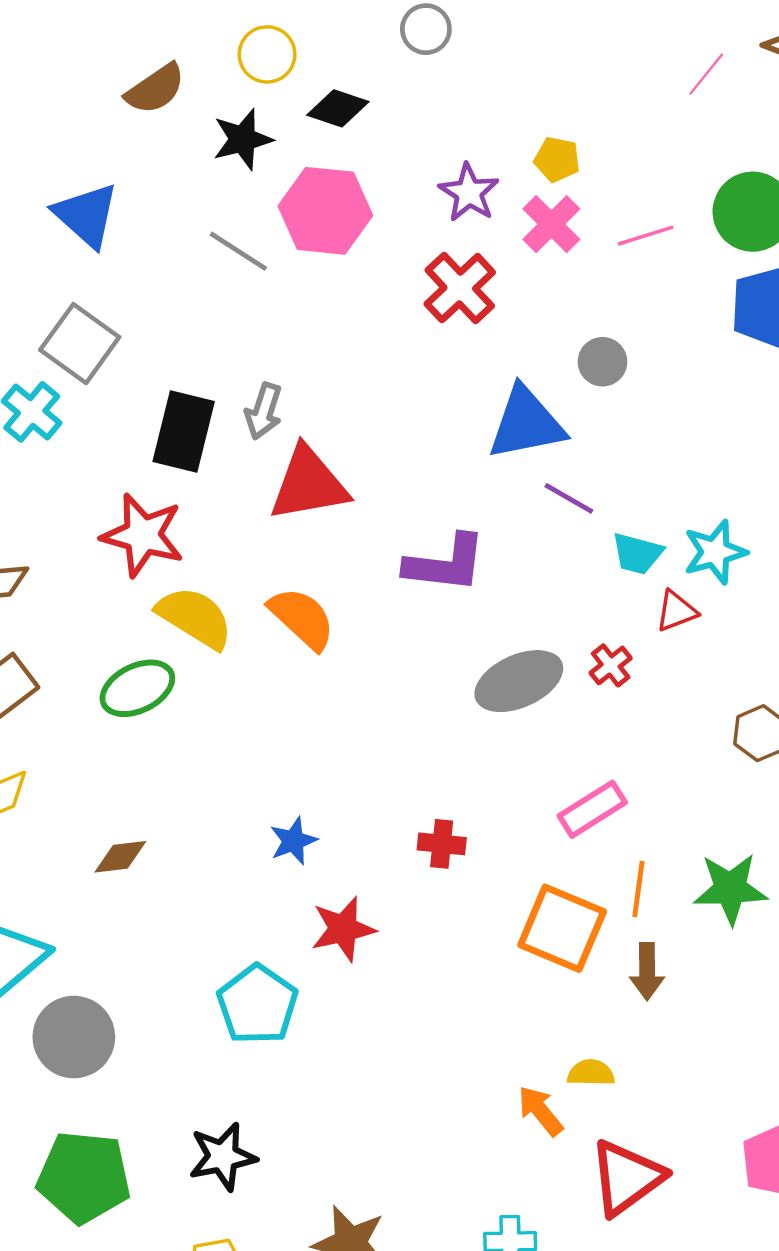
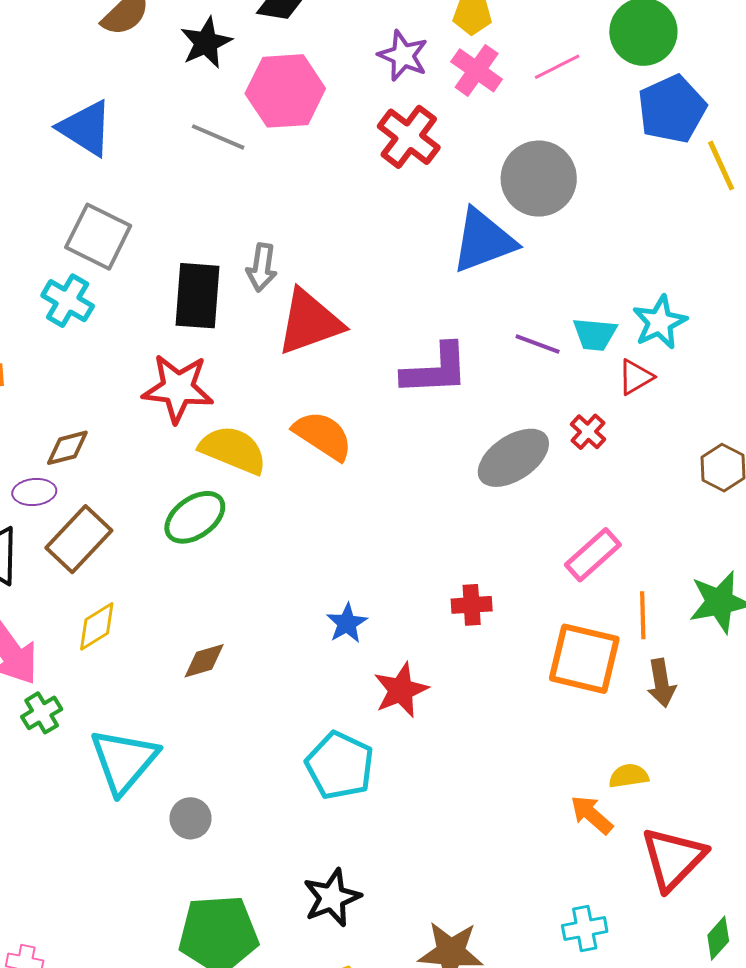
gray circle: (603, 362) -> (539, 179), size x1.8
purple line: (569, 498) -> (538, 344), moved
gray circle: (74, 1037) -> (191, 818), size x0.6

